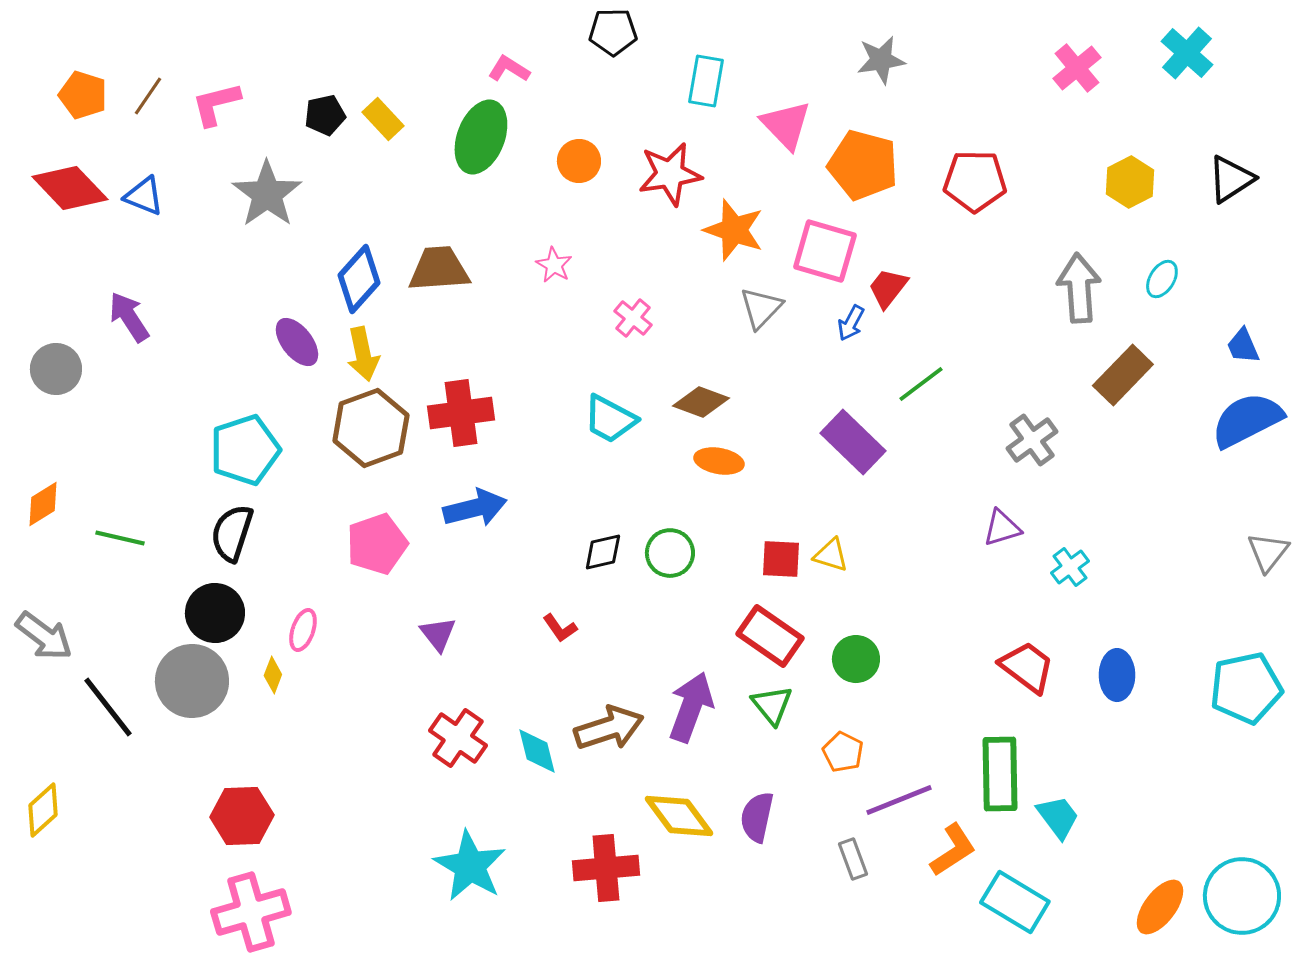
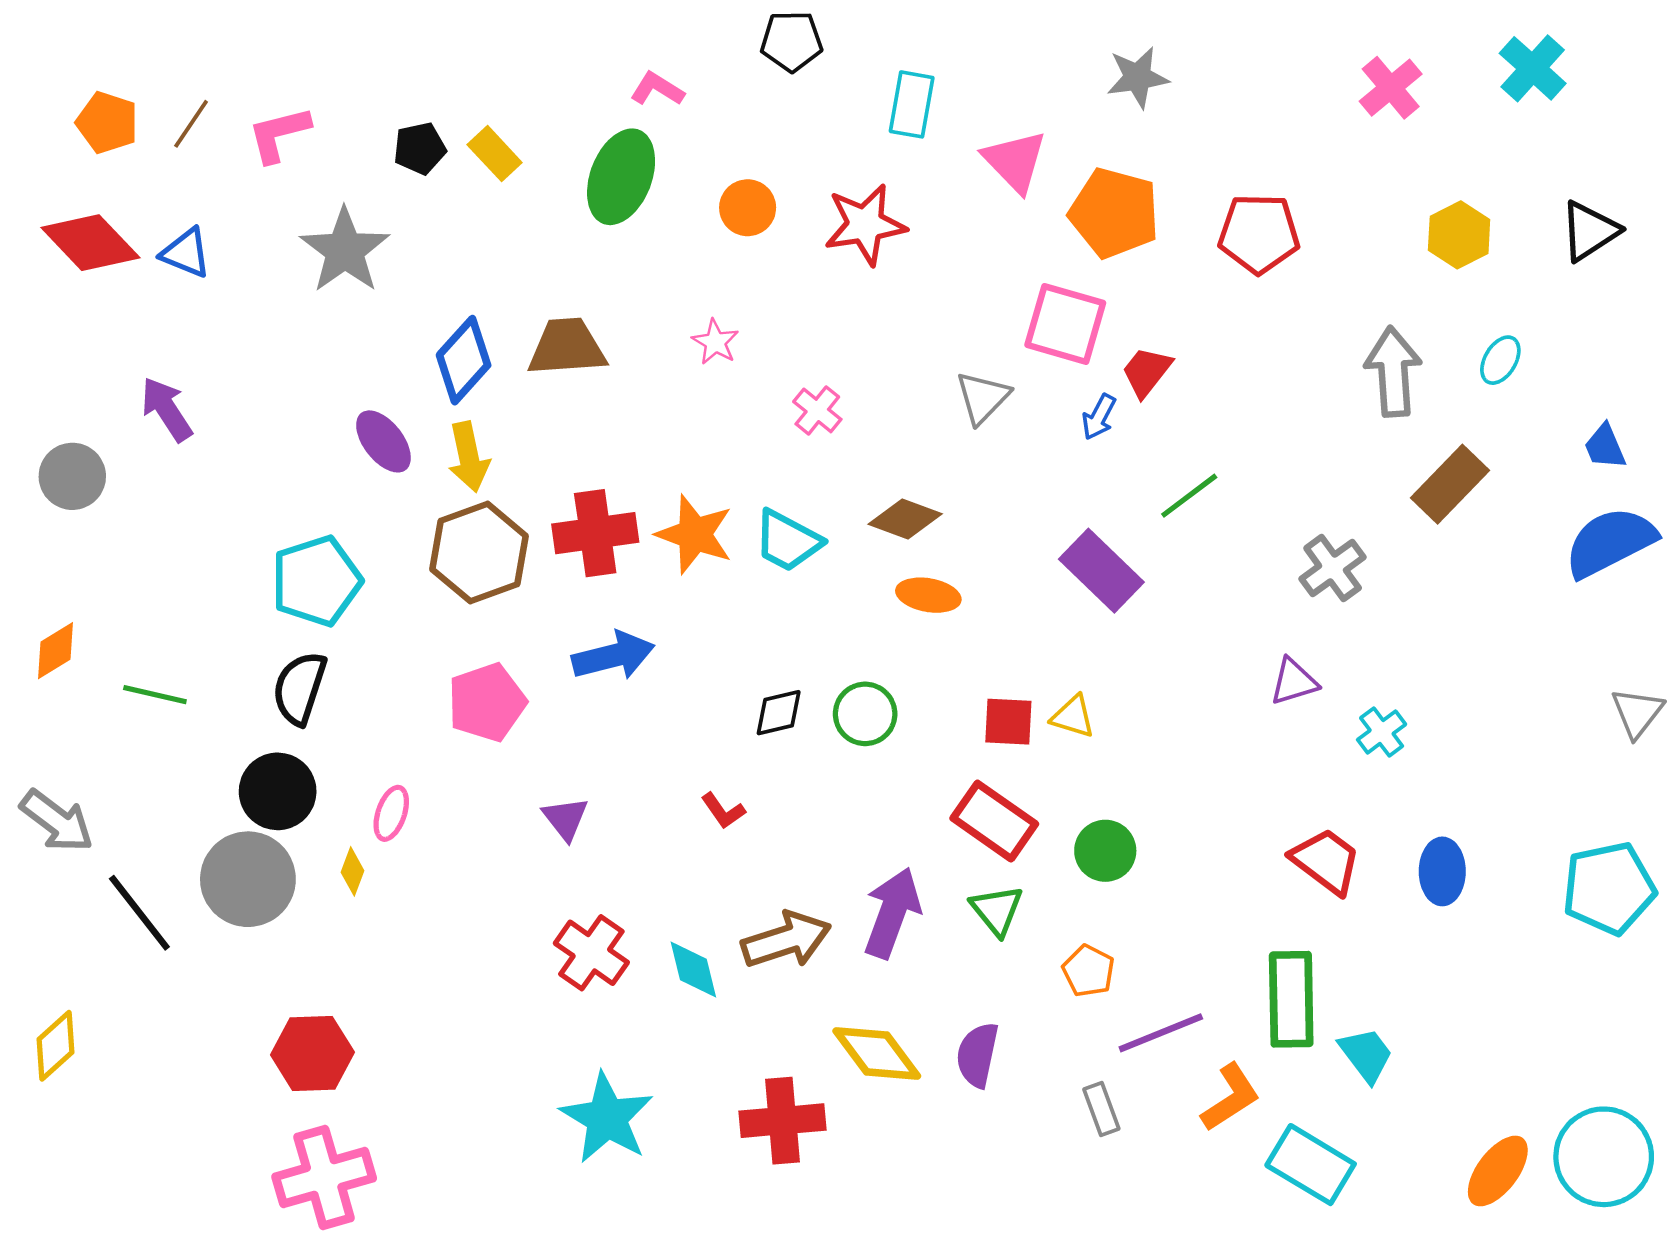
orange star: (734, 230) -> (695, 534), moved

